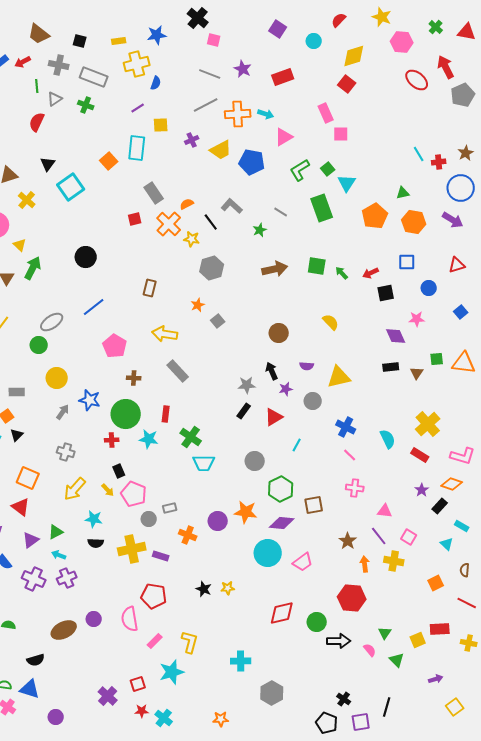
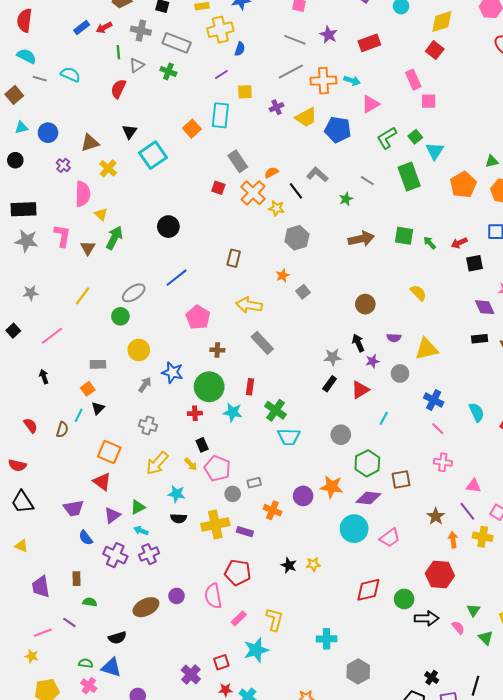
red square: (135, 219) -> (218, 188), turned 32

